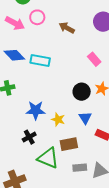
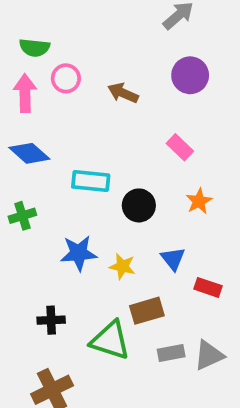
pink arrow: (15, 23) -> (25, 93), turned -114
cyan rectangle: (40, 60) -> (91, 181), moved
black circle: (82, 92) -> (139, 205), moved
black cross: (29, 137) -> (51, 320), moved, turned 32

